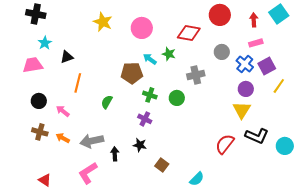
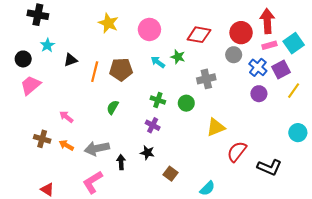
cyan square: (279, 14) -> (294, 43), moved
red circle: (220, 15) -> (241, 33), moved
red arrow: (254, 20) -> (267, 21), size x1.6
pink trapezoid: (33, 65) -> (31, 85), moved, turned -30
brown pentagon: (132, 73) -> (121, 69), moved
orange line: (78, 83) -> (95, 72), moved
black circle: (39, 101) -> (23, 59), moved
yellow triangle: (242, 110) -> (216, 127), moved, turned 36
black L-shape: (257, 136) -> (269, 167), moved
cyan circle: (285, 146) -> (298, 133), moved

